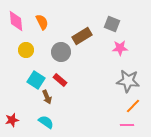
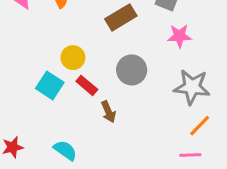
yellow circle: (26, 50) -> (73, 58), moved
gray circle: (61, 52) -> (132, 70), moved
brown arrow: (47, 97) -> (108, 112), moved

